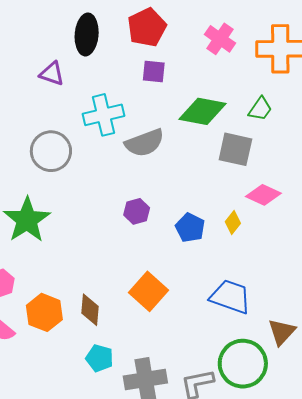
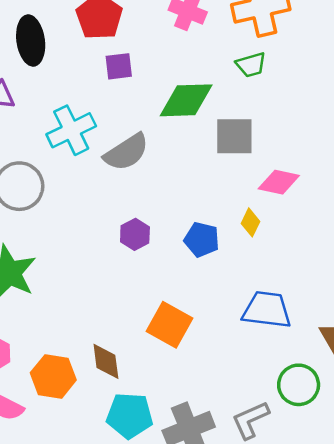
green trapezoid: (260, 109) -> (251, 65), moved, turned 52
cyan pentagon: (99, 358) -> (130, 416), size x1.4
green circle: (243, 364) -> (299, 385), size x0.7

